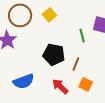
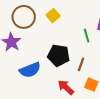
blue semicircle: (24, 81) -> (30, 70), moved

